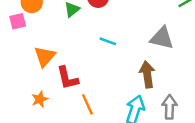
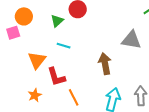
cyan line: (108, 41) -> (64, 46), moved
brown arrow: (147, 74) -> (105, 64), moved

